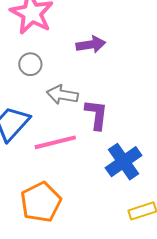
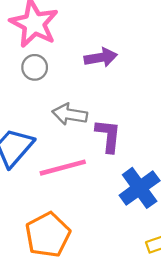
gray circle: (30, 64) -> (35, 67), moved

